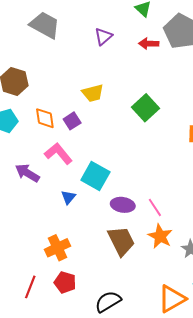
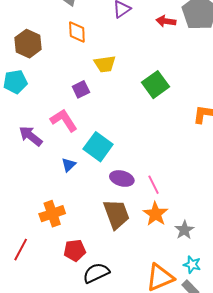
orange diamond: (45, 118) -> (77, 32), moved
red pentagon: (65, 282) -> (75, 250), moved, turned -30

